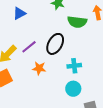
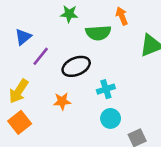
black ellipse: (55, 44) -> (76, 66), turned 50
purple line: (29, 47) -> (41, 56), moved

